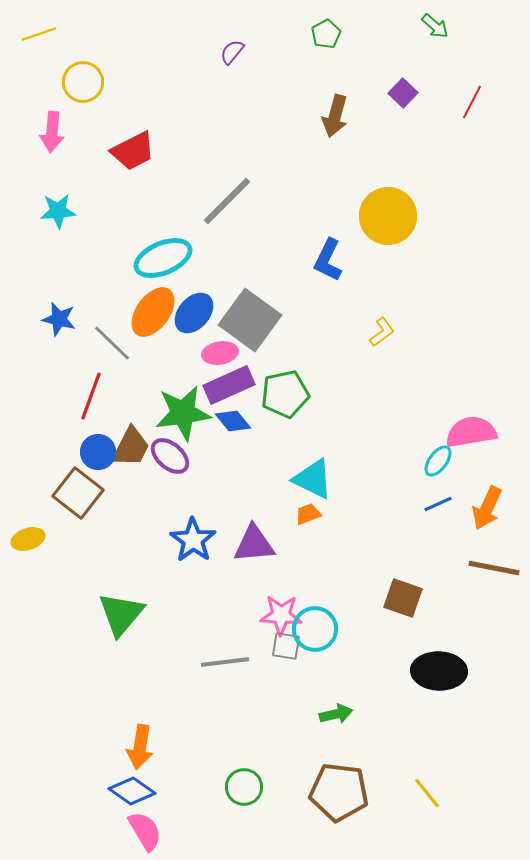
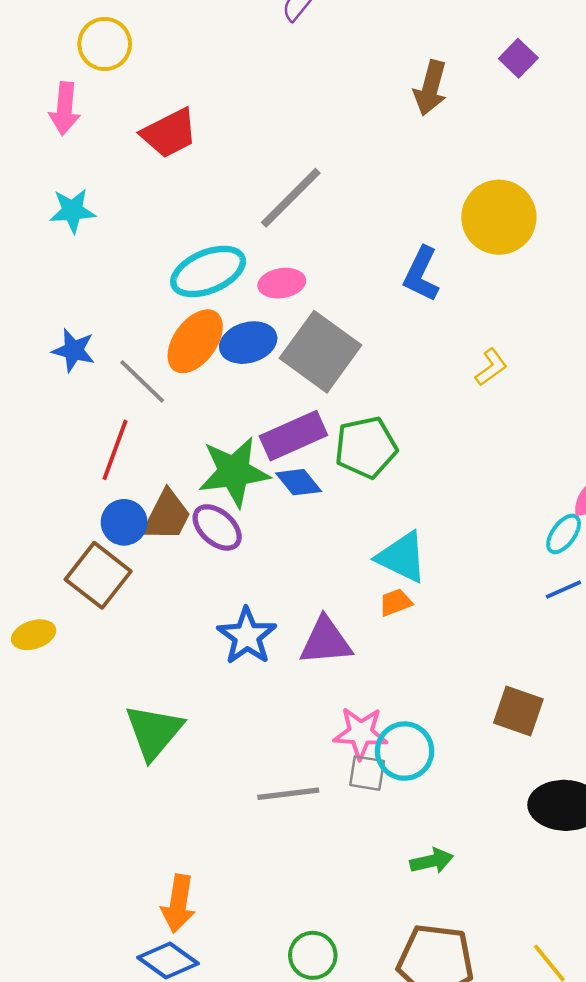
blue ellipse: (194, 313) -> (248, 343), turned 33
pink ellipse: (220, 353) -> (282, 283), moved

